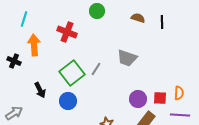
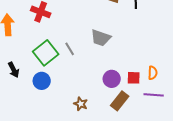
gray line: (96, 69) -> (70, 49), turned -64

